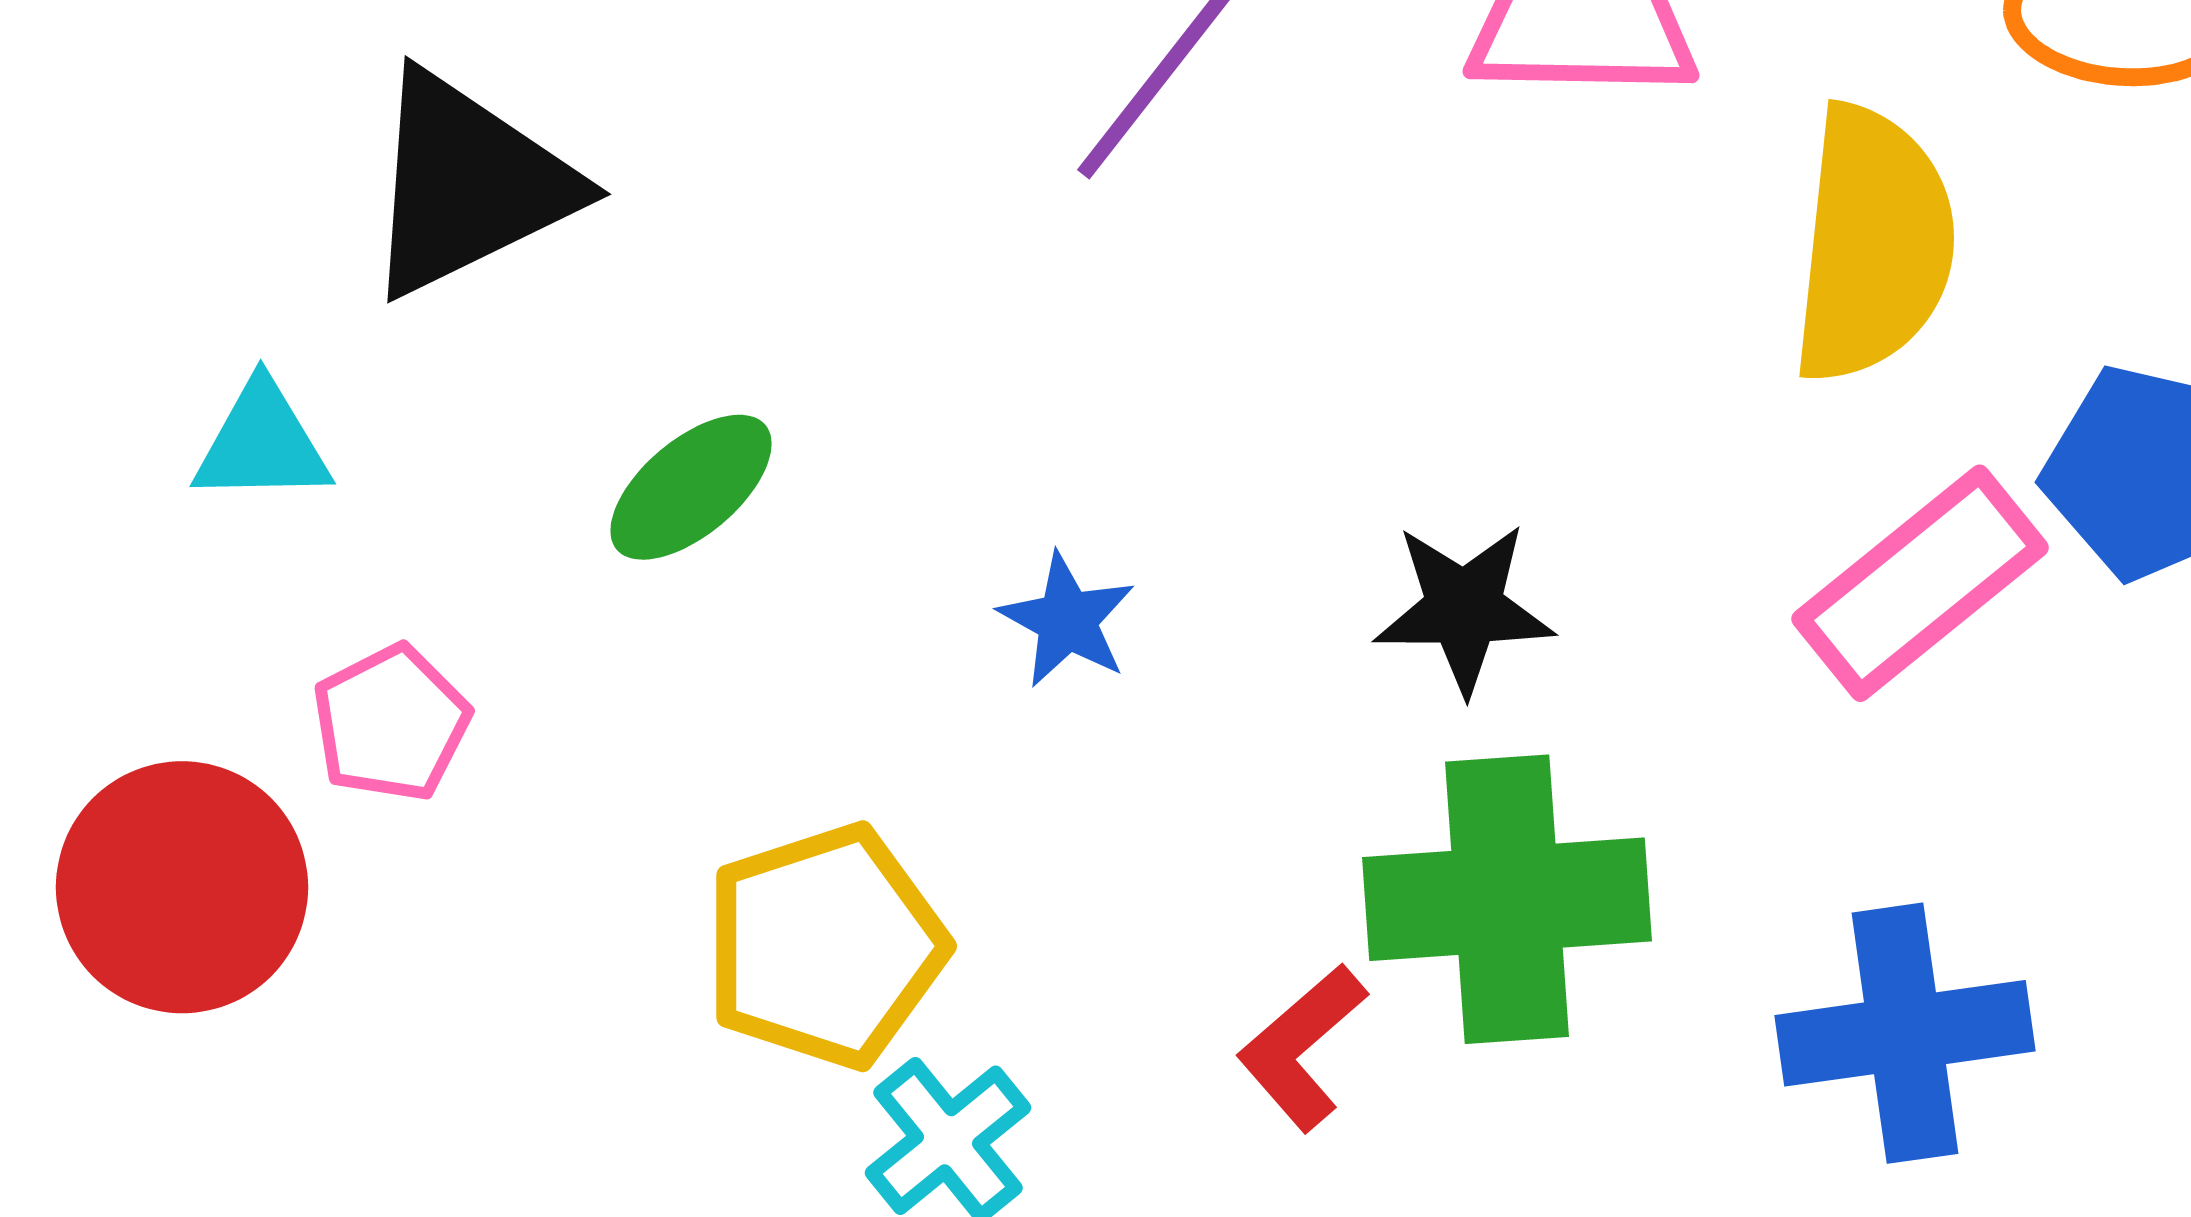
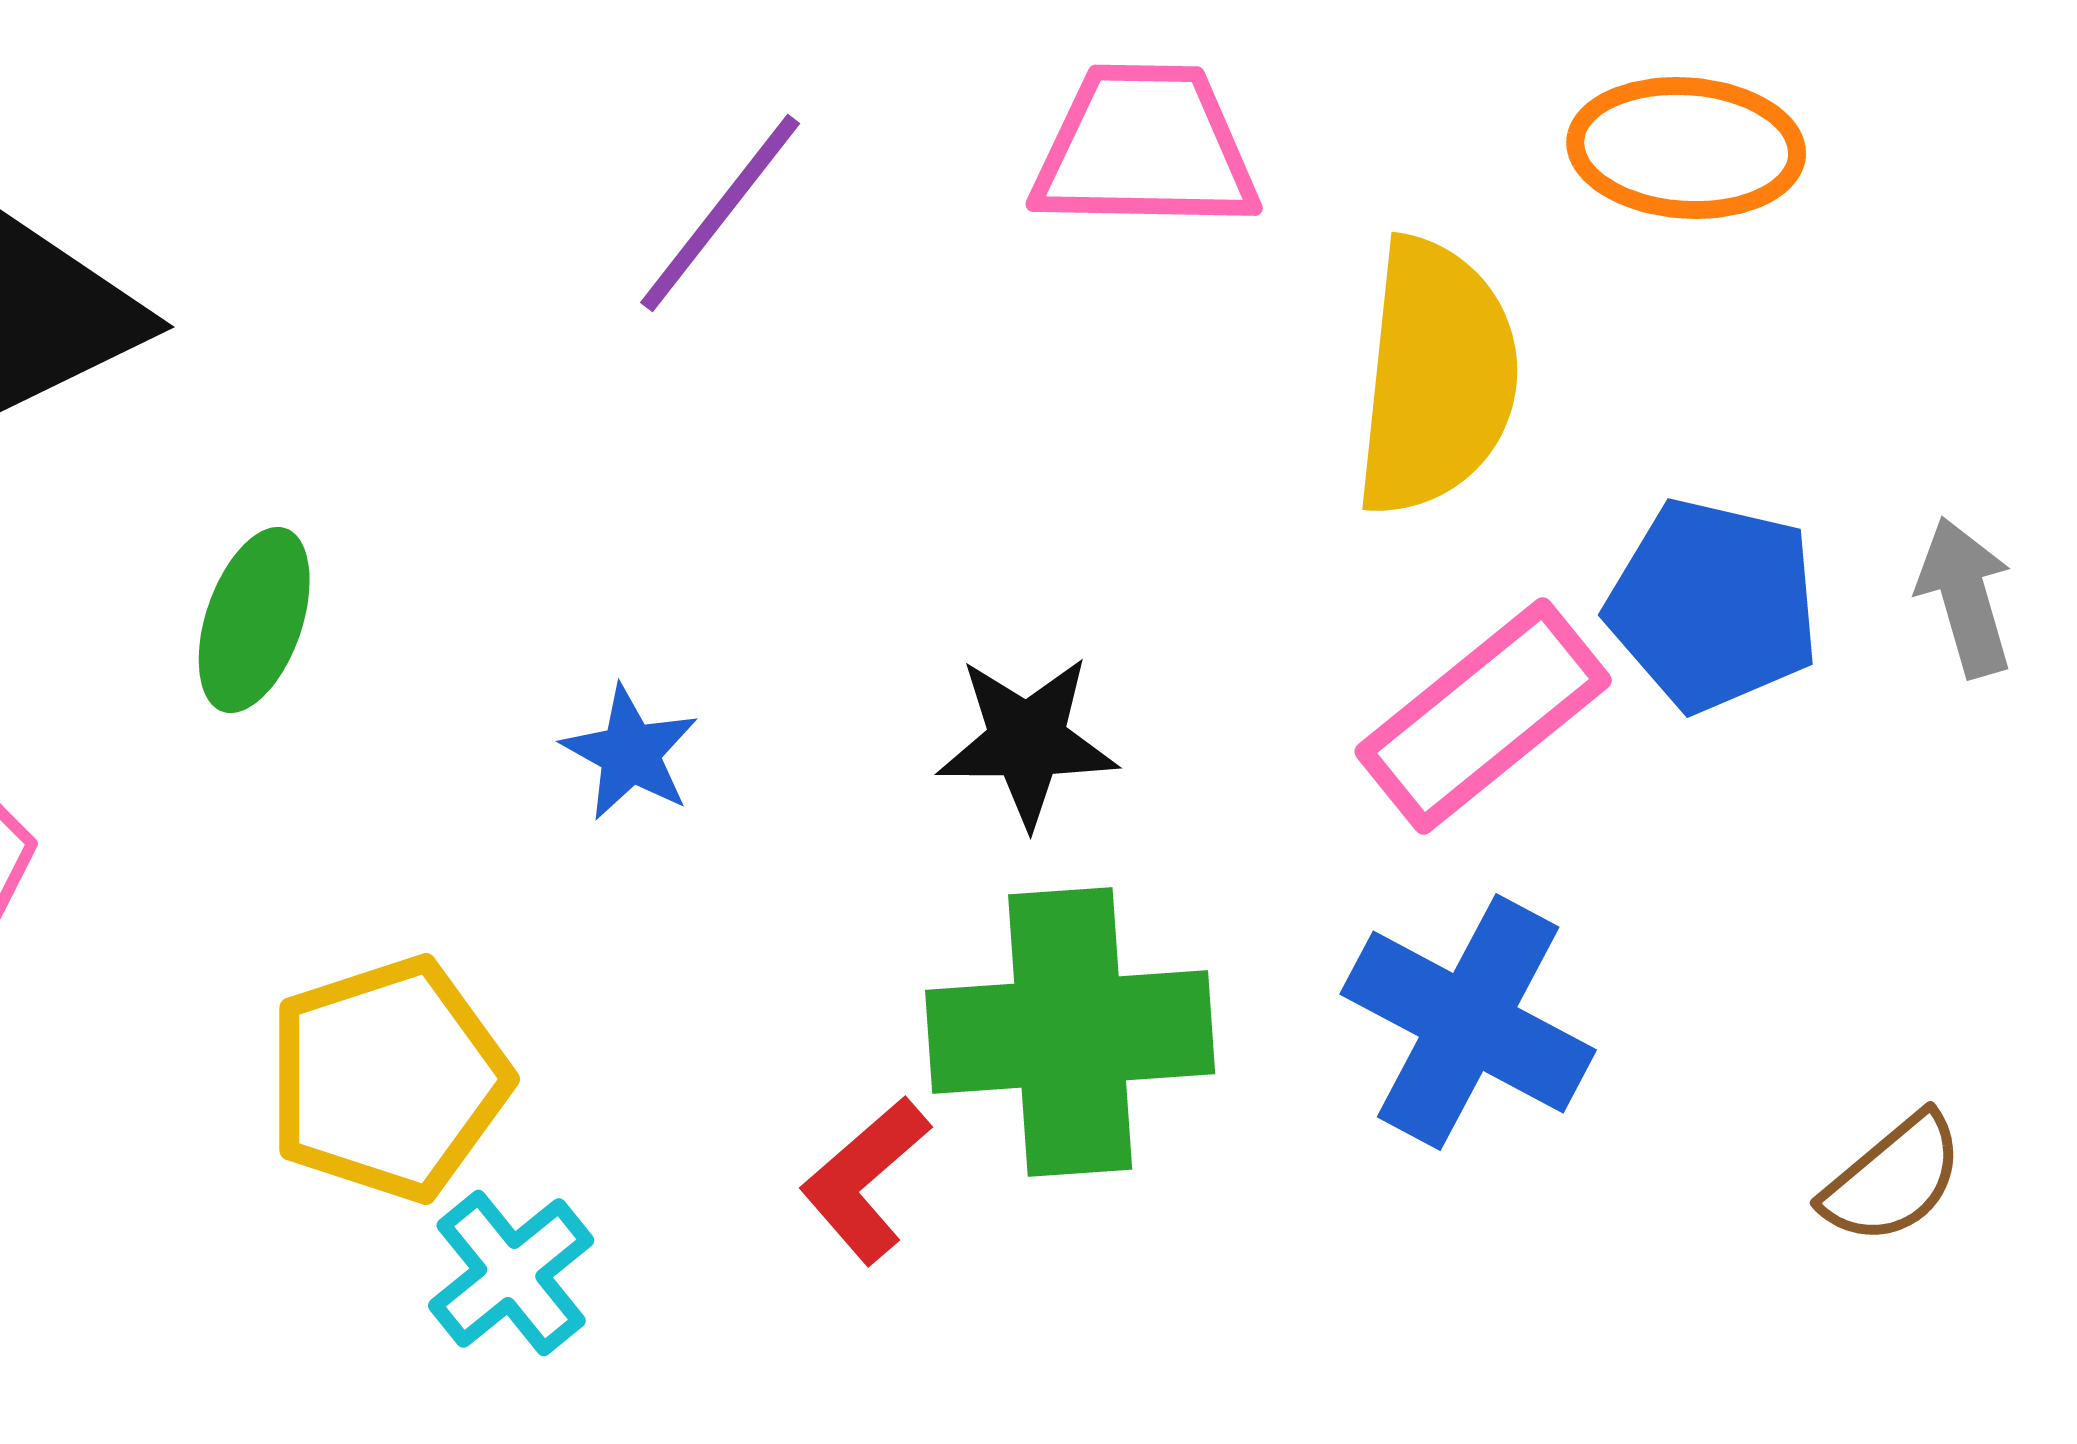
green ellipse: (691, 487) -> (254, 620), turned -31
blue cross: (1905, 1033) -> (1468, 1022), moved, turned 36

